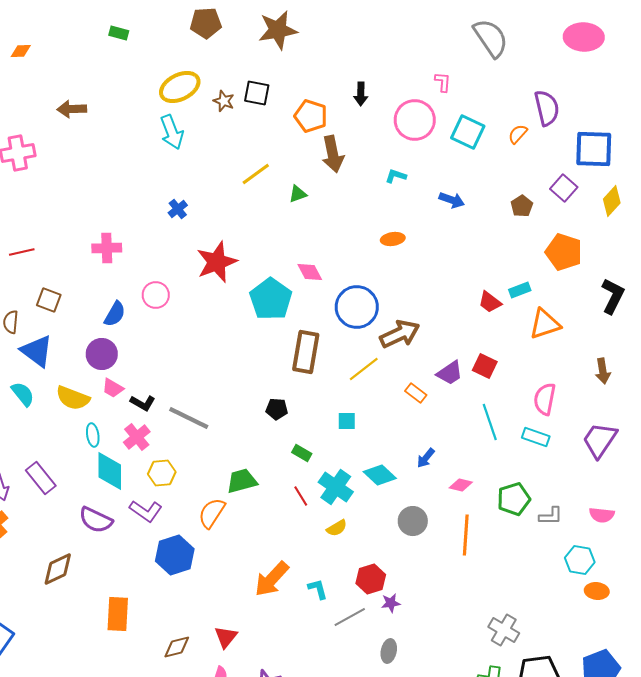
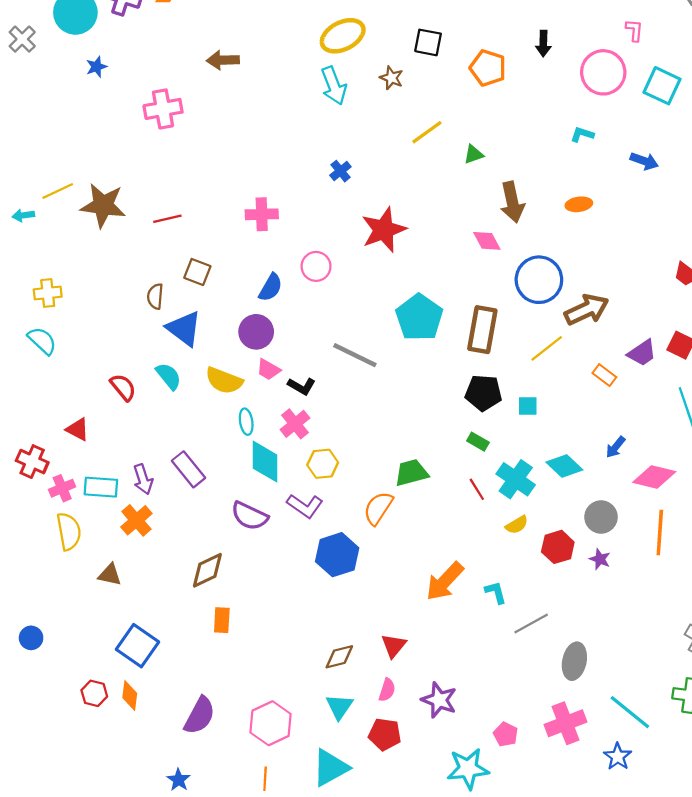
brown star: (224, 101) -> (391, 78), moved
brown arrow: (333, 154) -> (512, 202), moved
cyan pentagon: (271, 299) -> (419, 317), moved
black pentagon: (277, 409) -> (483, 393), moved, size x1.5
gray line: (189, 418) -> (355, 355), moved
pink diamond: (461, 485) -> (654, 477), size x1.6
red hexagon: (371, 579) -> (558, 547), moved
purple star: (391, 603) -> (600, 559), moved, turned 30
orange rectangle: (118, 614) -> (222, 620), moved, size x0.7
gray ellipse: (389, 651) -> (574, 661), size x1.4

